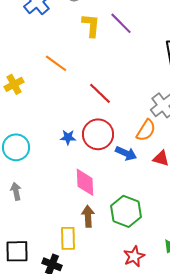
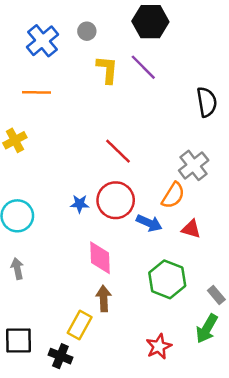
orange line: (56, 63) -> (36, 92), moved, turned -35
green hexagon: (126, 211) -> (167, 279), moved
yellow rectangle: (68, 238) -> (80, 325), turned 30

